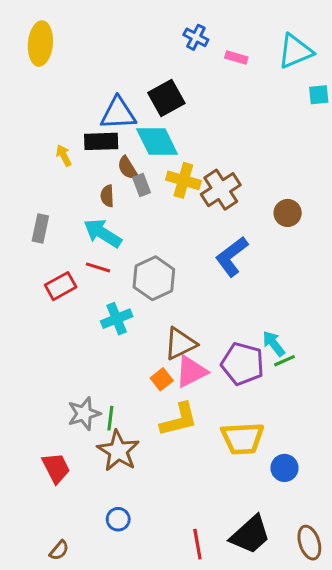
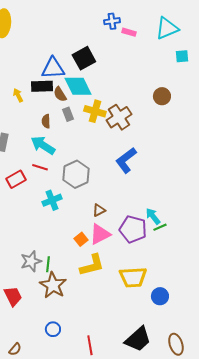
blue cross: (196, 37) -> (112, 21), moved, turned -35
brown semicircle: (127, 168) -> (60, 94), moved
brown circle: (288, 213) -> (162, 96), moved
brown triangle: (180, 344) -> (99, 210), moved, size x0.6
red line: (197, 544) -> (90, 345), moved

